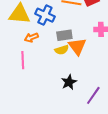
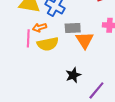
yellow semicircle: (62, 50) -> (48, 44), moved, size x1.5
pink line: (23, 60) -> (28, 38), moved

